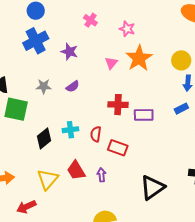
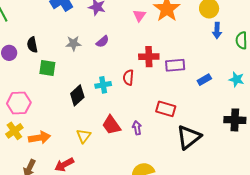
green square: (16, 109) -> (47, 68), size x0.7
blue rectangle: (181, 109) -> (204, 80), moved
red semicircle: (96, 134) -> (128, 77), moved
red rectangle: (118, 148) -> (166, 109), moved
yellow triangle: (48, 179) -> (84, 136), size x0.7

